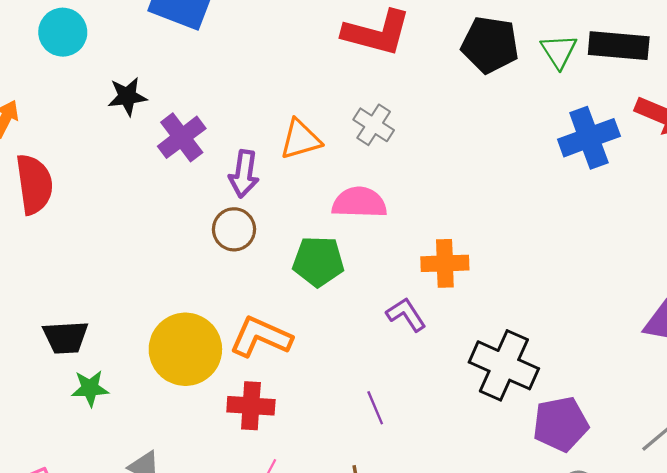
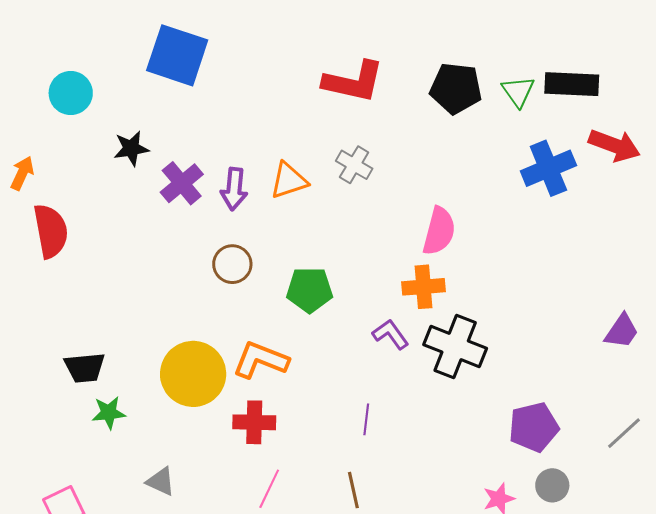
purple arrow: (244, 174) -> (234, 189), moved
pink semicircle: (359, 203) -> (439, 231), moved, turned 105
black cross: (504, 365) -> (455, 346), moved
purple line: (375, 408) -> (366, 419), turned 32

